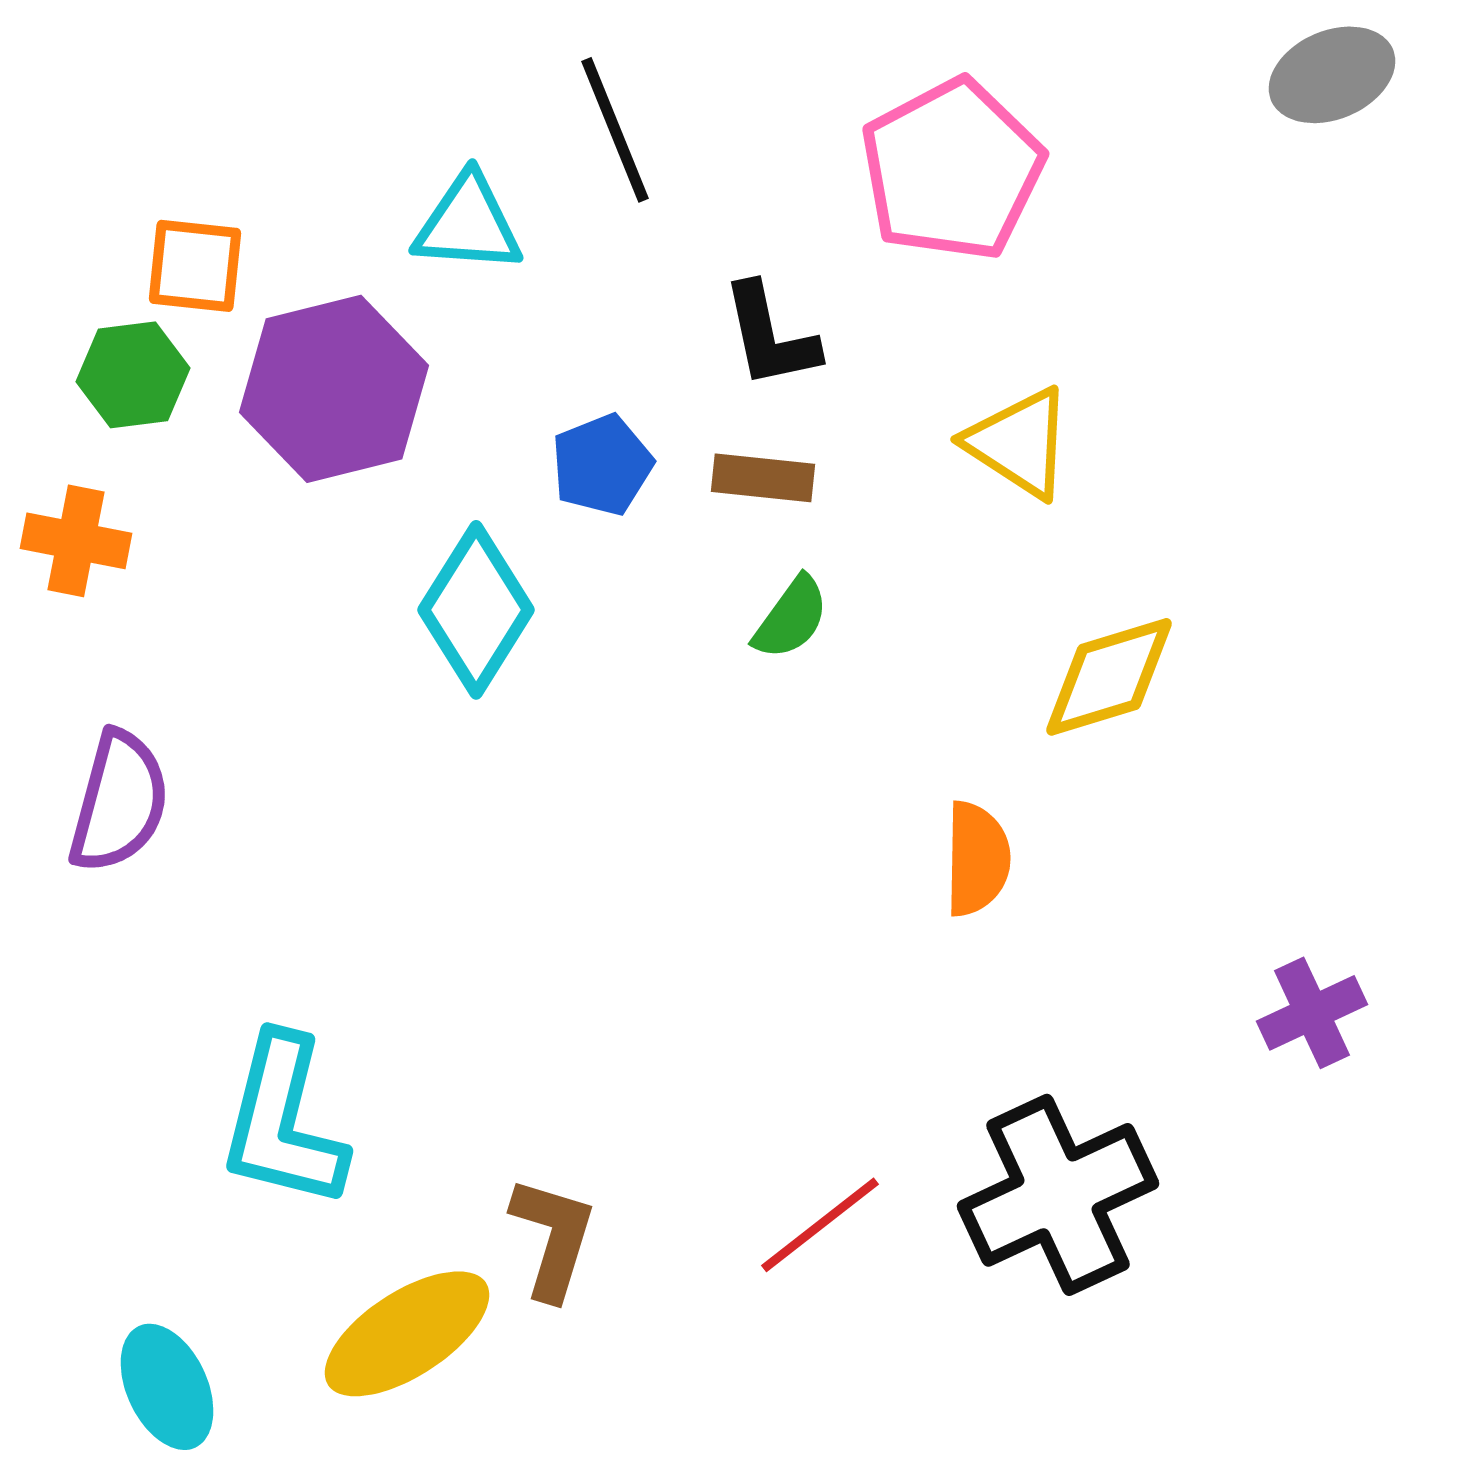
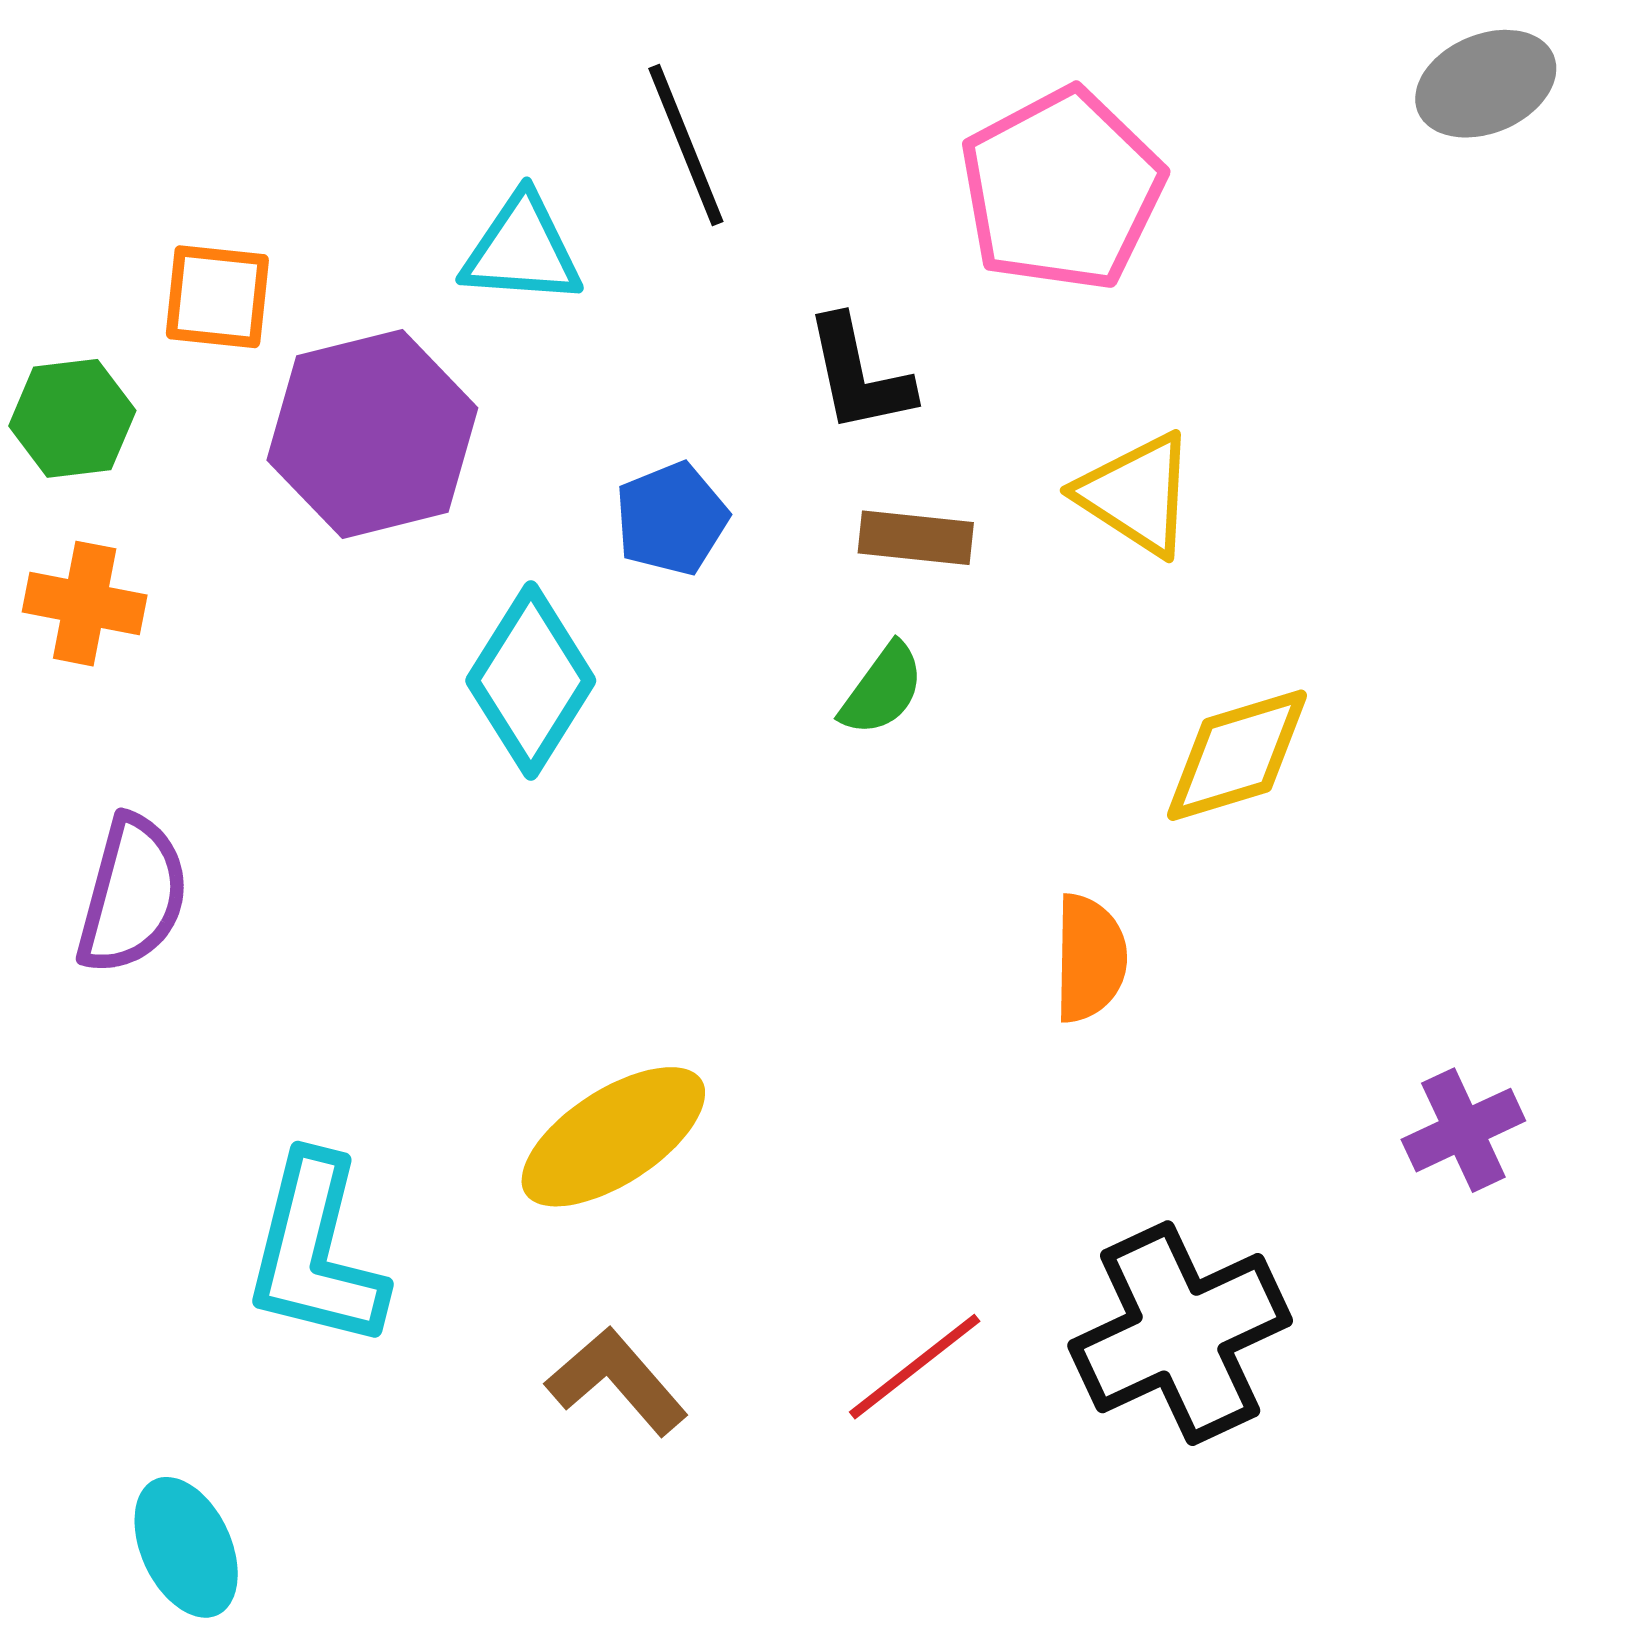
green hexagon: (133, 375) -> (72, 418), moved
brown rectangle: (763, 478) -> (916, 538), moved
brown L-shape: (553, 1238) -> (617, 1381), turned -58
yellow ellipse: (407, 1334) -> (613, 1137), moved

